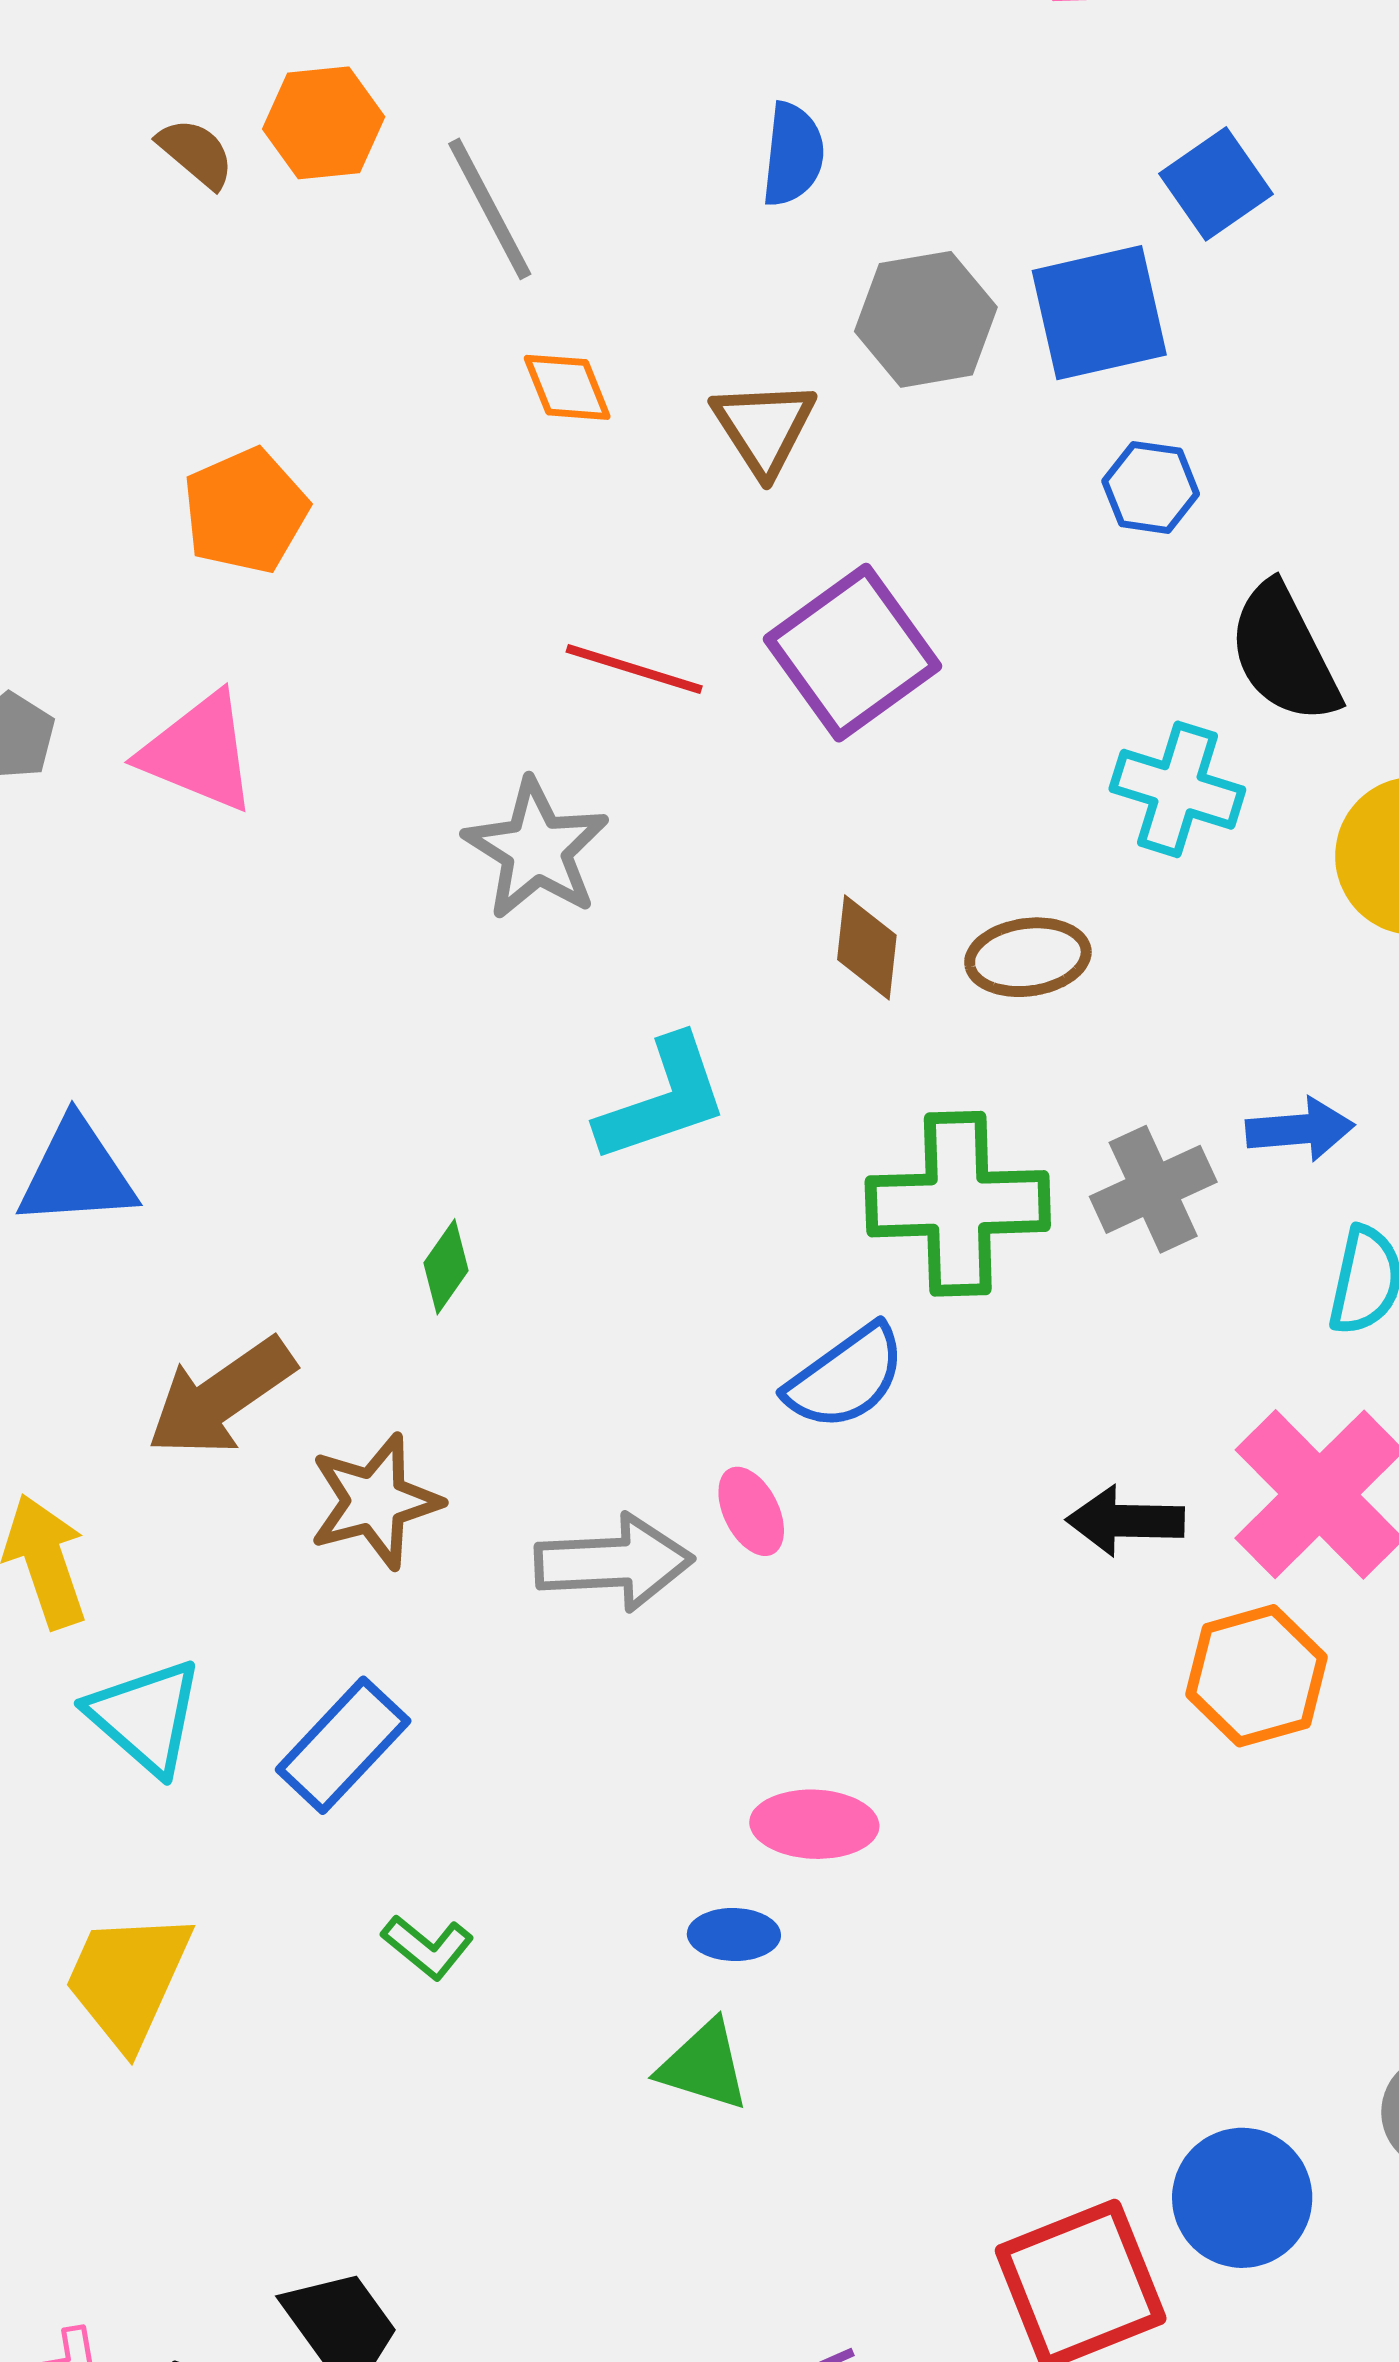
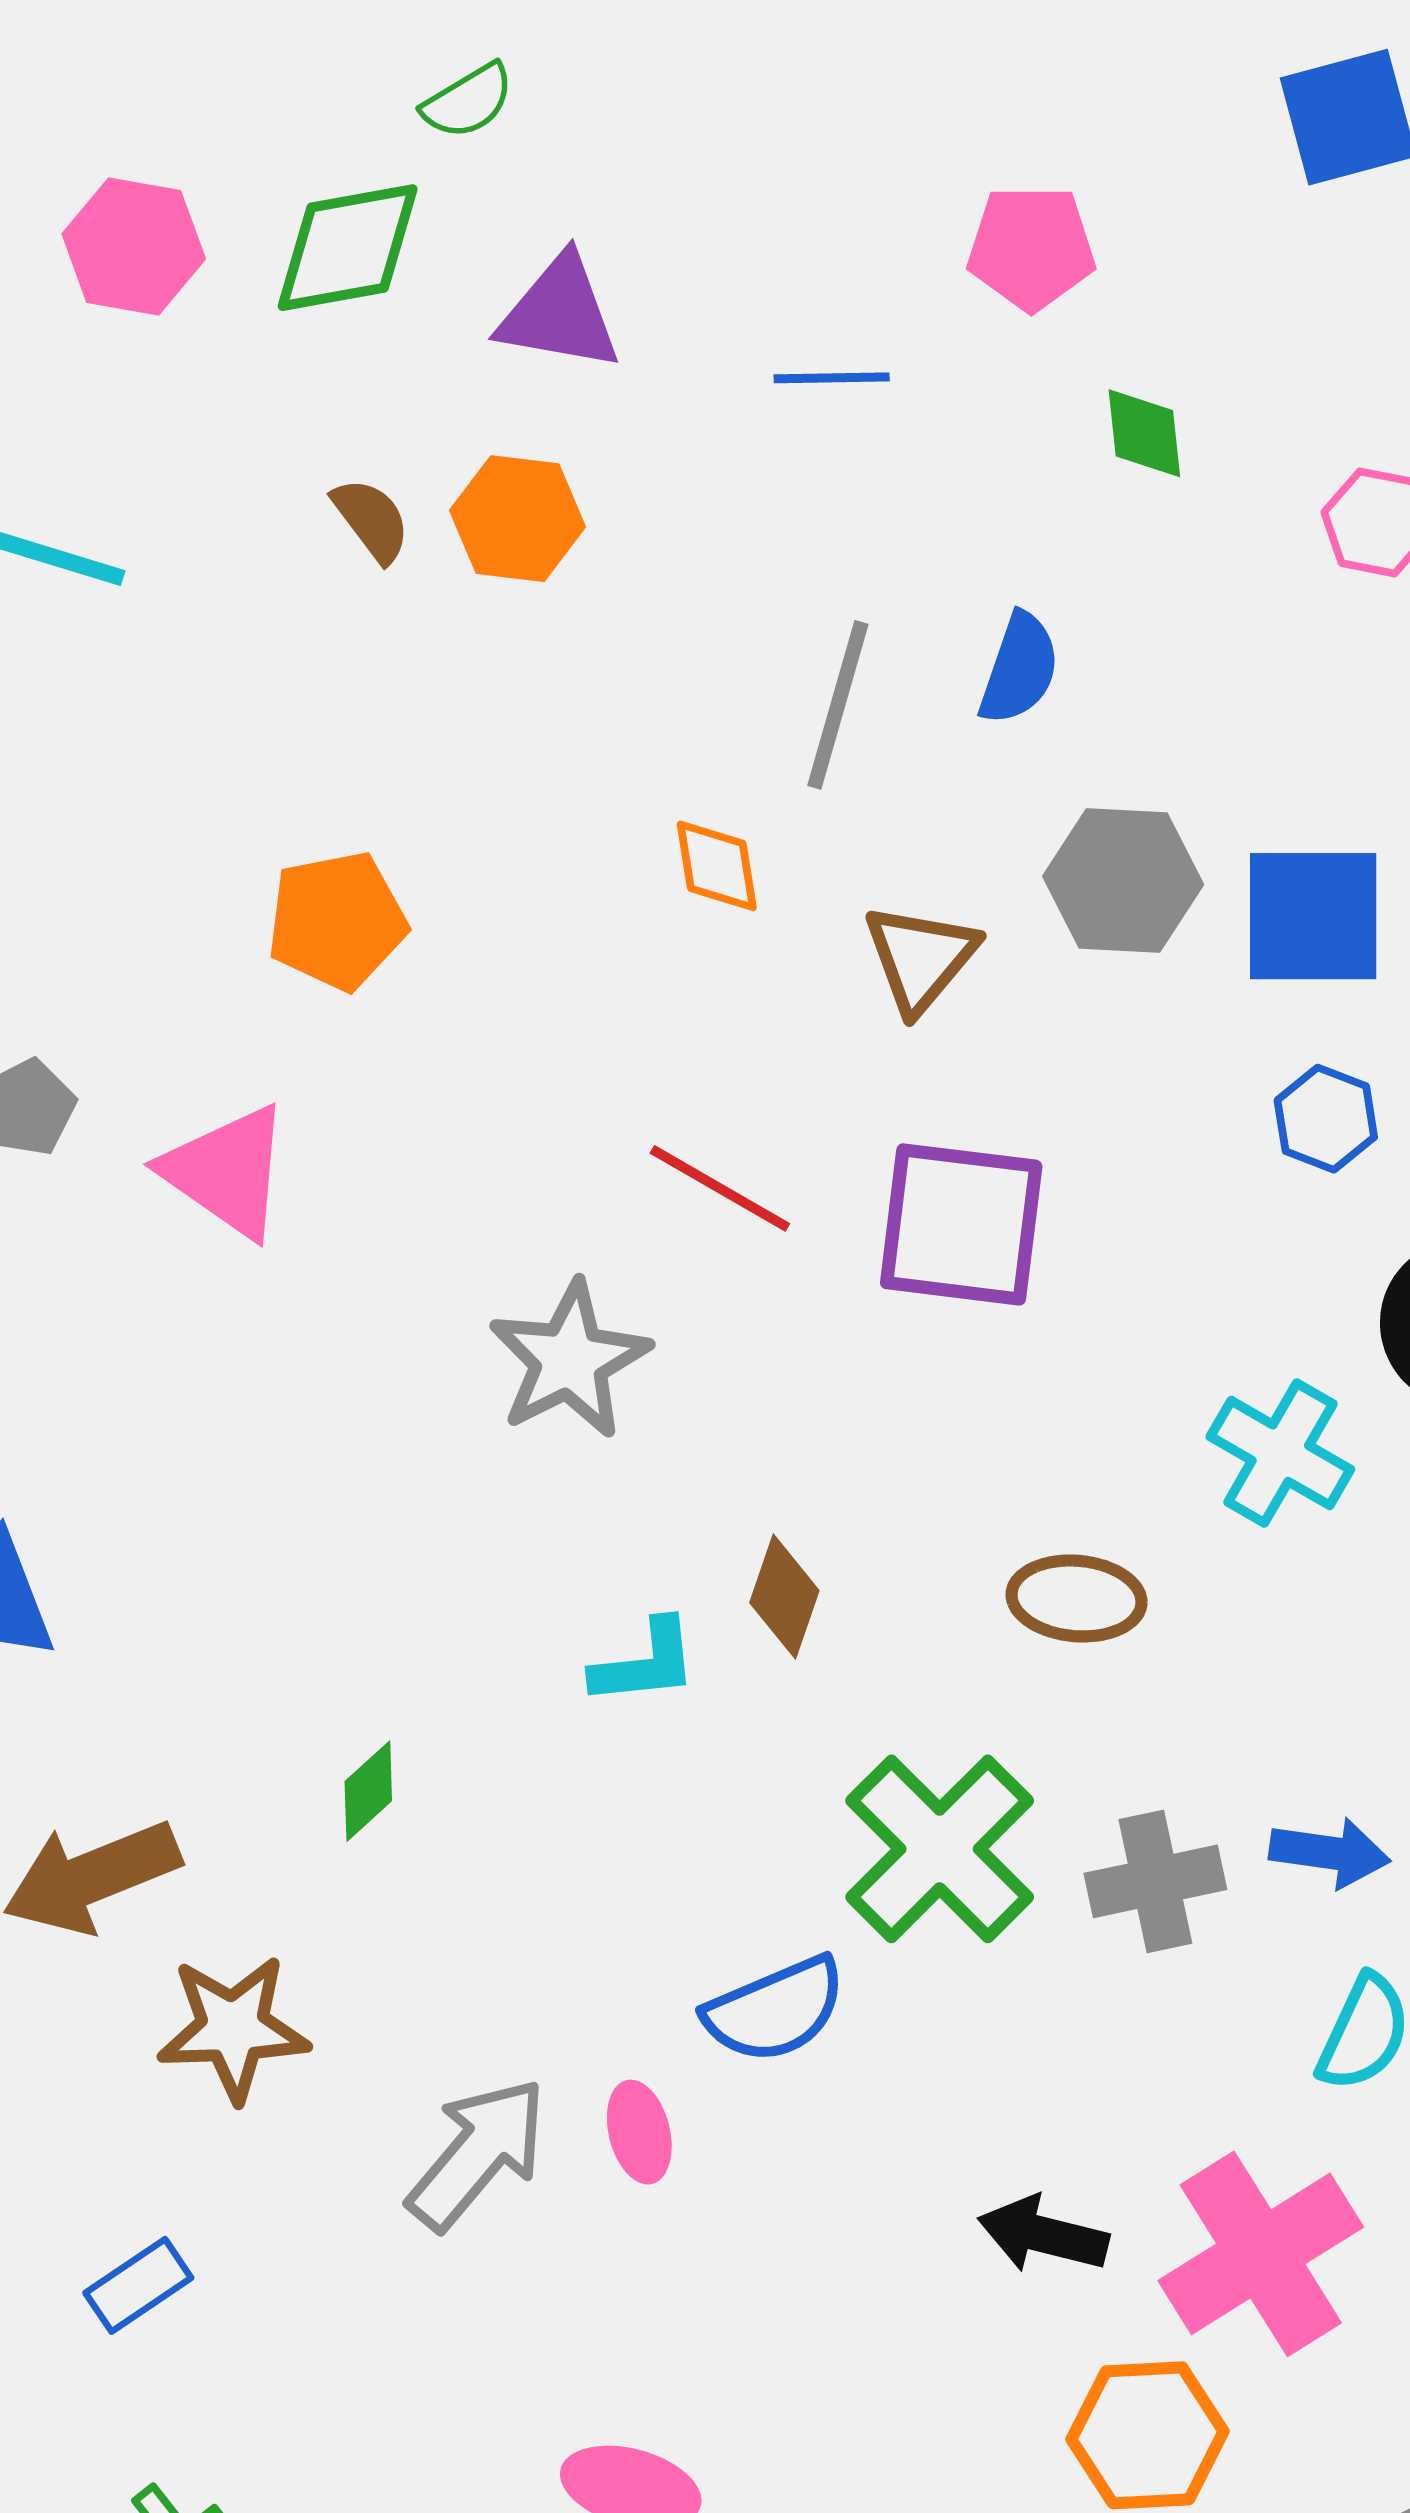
gray line: (490, 209) -> (838, 705), moved, turned 31
purple square: (852, 653) -> (961, 1224), turned 30
brown diamond: (867, 947) -> (784, 1597), moved
cyan L-shape: (663, 1099) -> (645, 1663), size x0.7
green cross: (958, 1204) -> (940, 1849), turned 34
gray arrow: (614, 1563) -> (478, 2154), turned -60
blue rectangle: (343, 1745) -> (138, 2285), size x0.7

